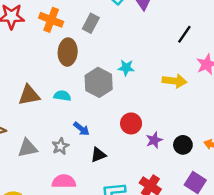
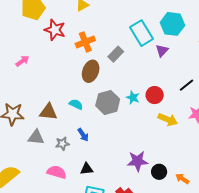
orange cross: (51, 20) -> (85, 42), turned 30
brown triangle: (29, 95) -> (48, 112), moved
red circle: (131, 123) -> (155, 95), moved
purple star: (154, 140) -> (138, 161), size x1.5
black triangle: (98, 155) -> (87, 169), moved

